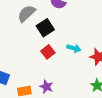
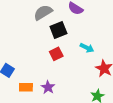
cyan arrow: (74, 48) -> (87, 48), moved

